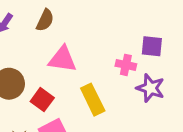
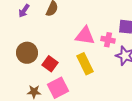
pink triangle: (62, 59) -> (85, 36), moved

